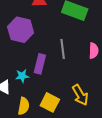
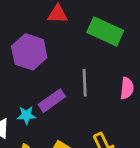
purple rectangle: (40, 64) -> (52, 101), turned 36

